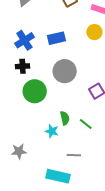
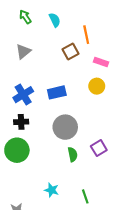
green circle: (35, 91) -> (17, 150), moved
green semicircle: (65, 118) -> (73, 154), moved
green line: (86, 124) -> (85, 196), moved, turned 32

